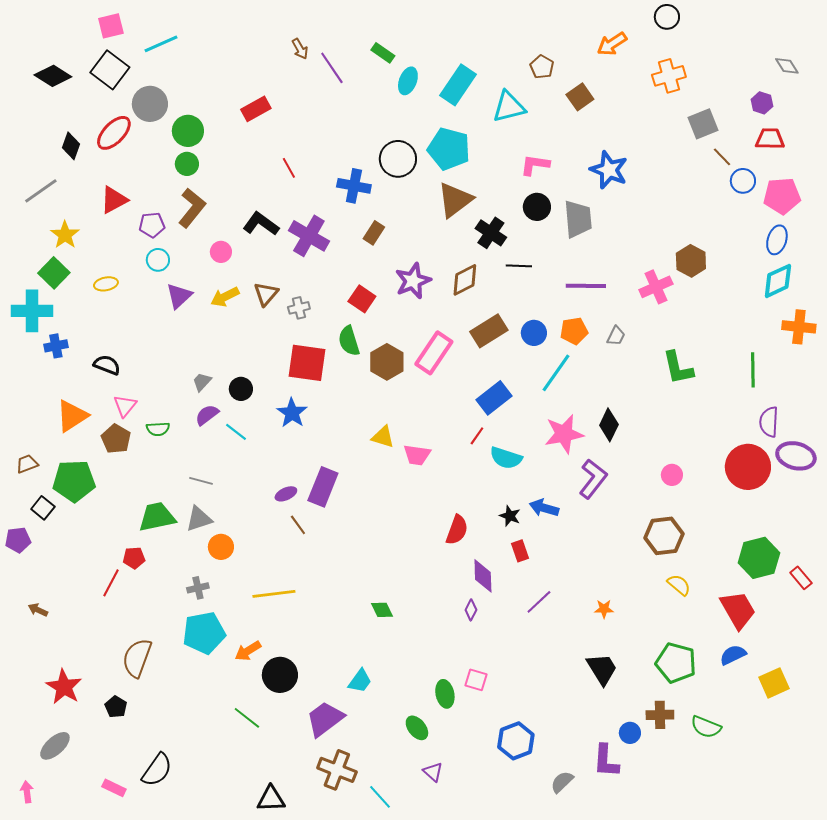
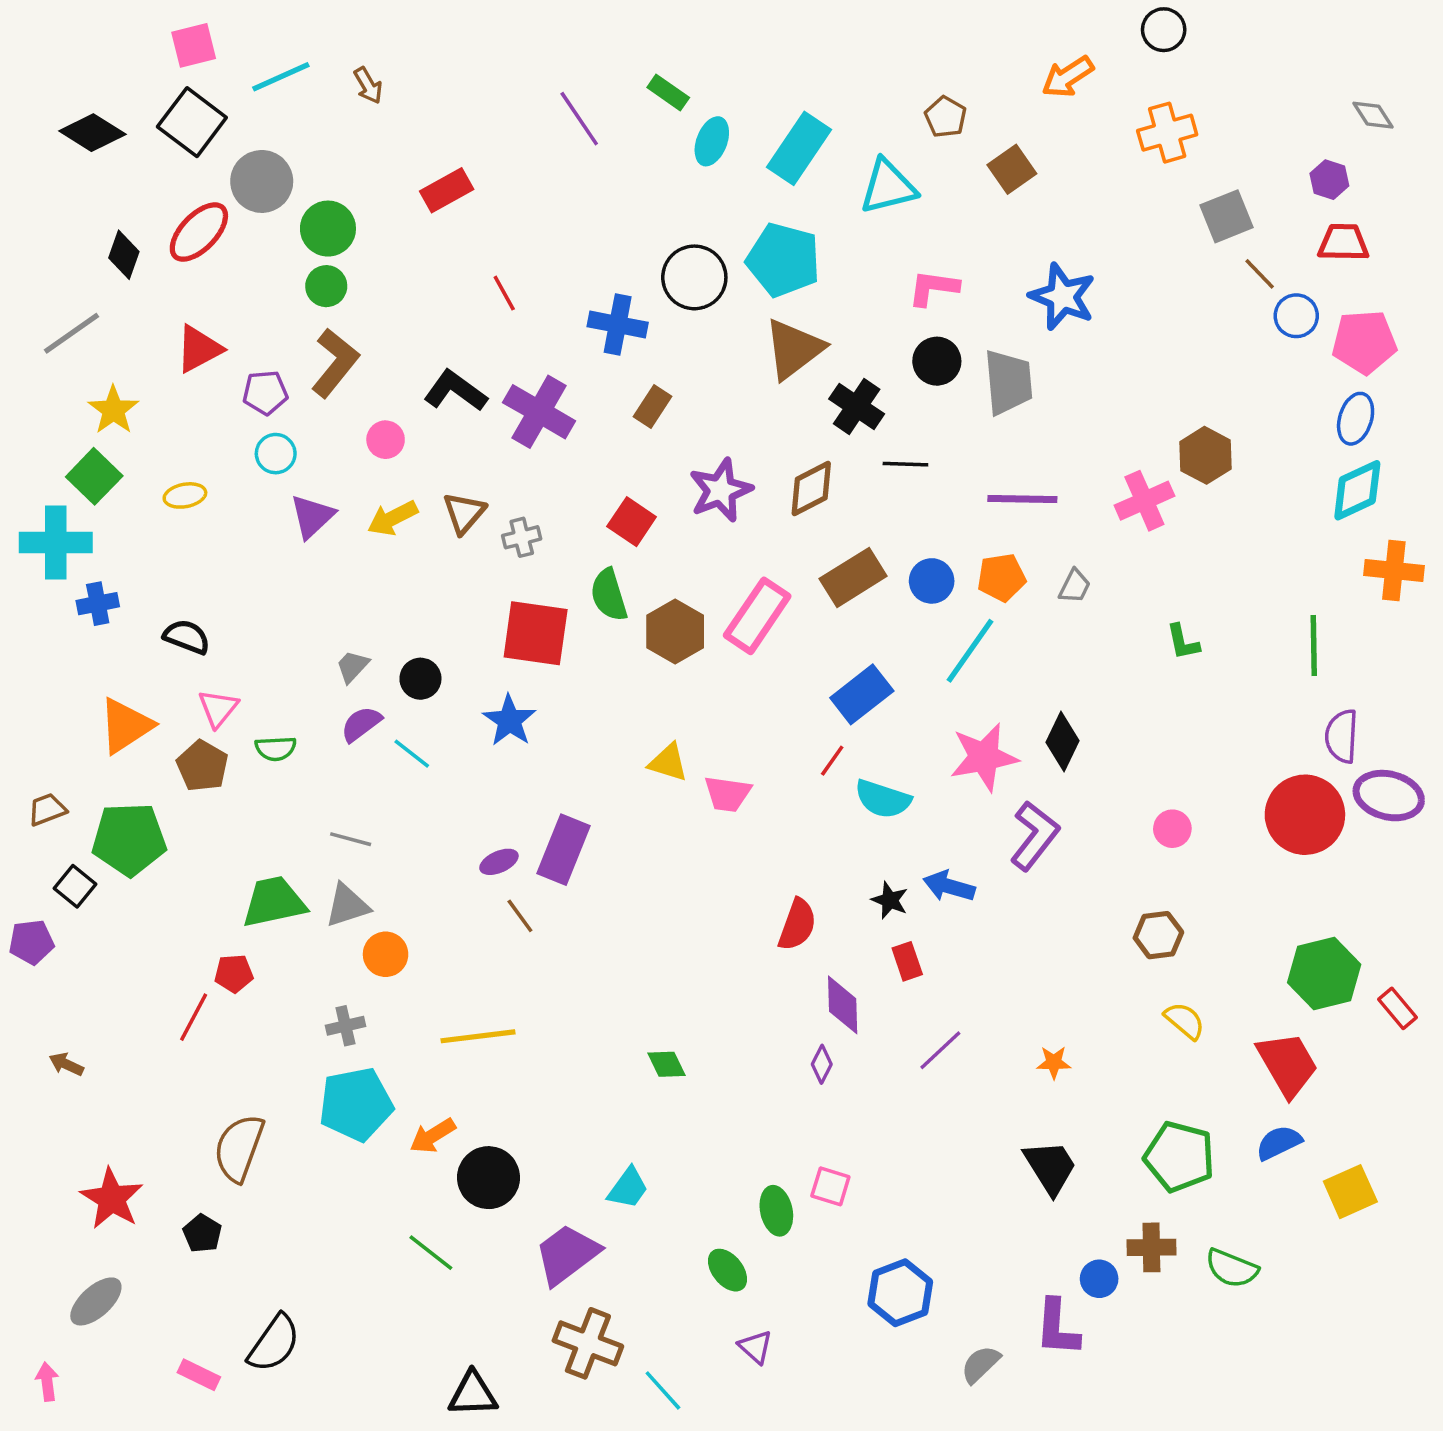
brown arrow: (300, 49) -> (368, 85), moved
green L-shape: (678, 368) -> (1183, 642), size x0.6
brown hexagon: (664, 536) -> (1158, 935), size x0.7

